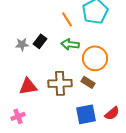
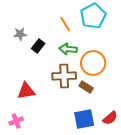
gray star: (22, 44) -> (20, 34), moved
brown cross: (60, 83) -> (64, 76), moved

